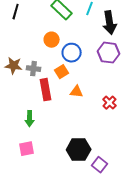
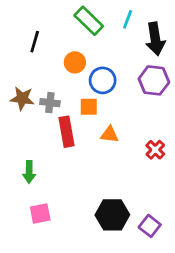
black line: (16, 12) -> (35, 42), moved
orange square: (62, 72) -> (89, 107), turned 32
green arrow: (30, 119) -> (29, 172), moved
purple square: (100, 165) -> (150, 226), moved

